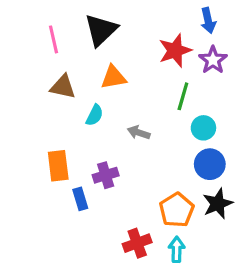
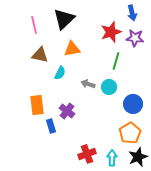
purple star: (213, 60) -> (135, 38), turned -30
cyan circle: (203, 128) -> (109, 87), moved
purple cross: (106, 175) -> (67, 111), turned -35
black star: (218, 204) -> (138, 157), moved
orange pentagon: (177, 210) -> (130, 133), moved

